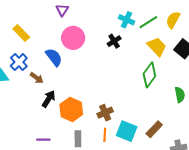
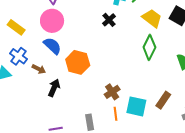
pink circle: (73, 38) -> (52, 21), moved
orange hexagon: (71, 109) -> (78, 62), moved

